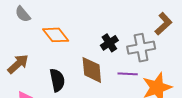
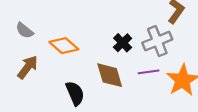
brown arrow: (18, 64) -> (28, 67), moved

